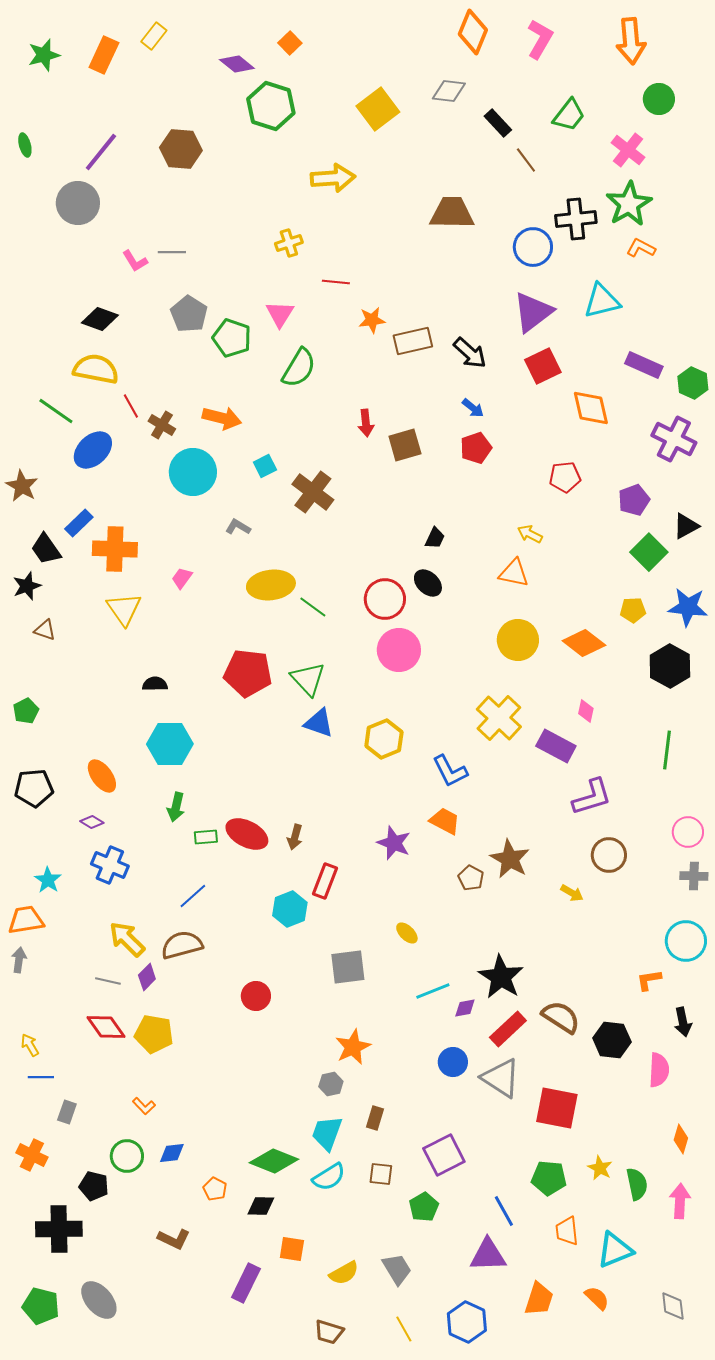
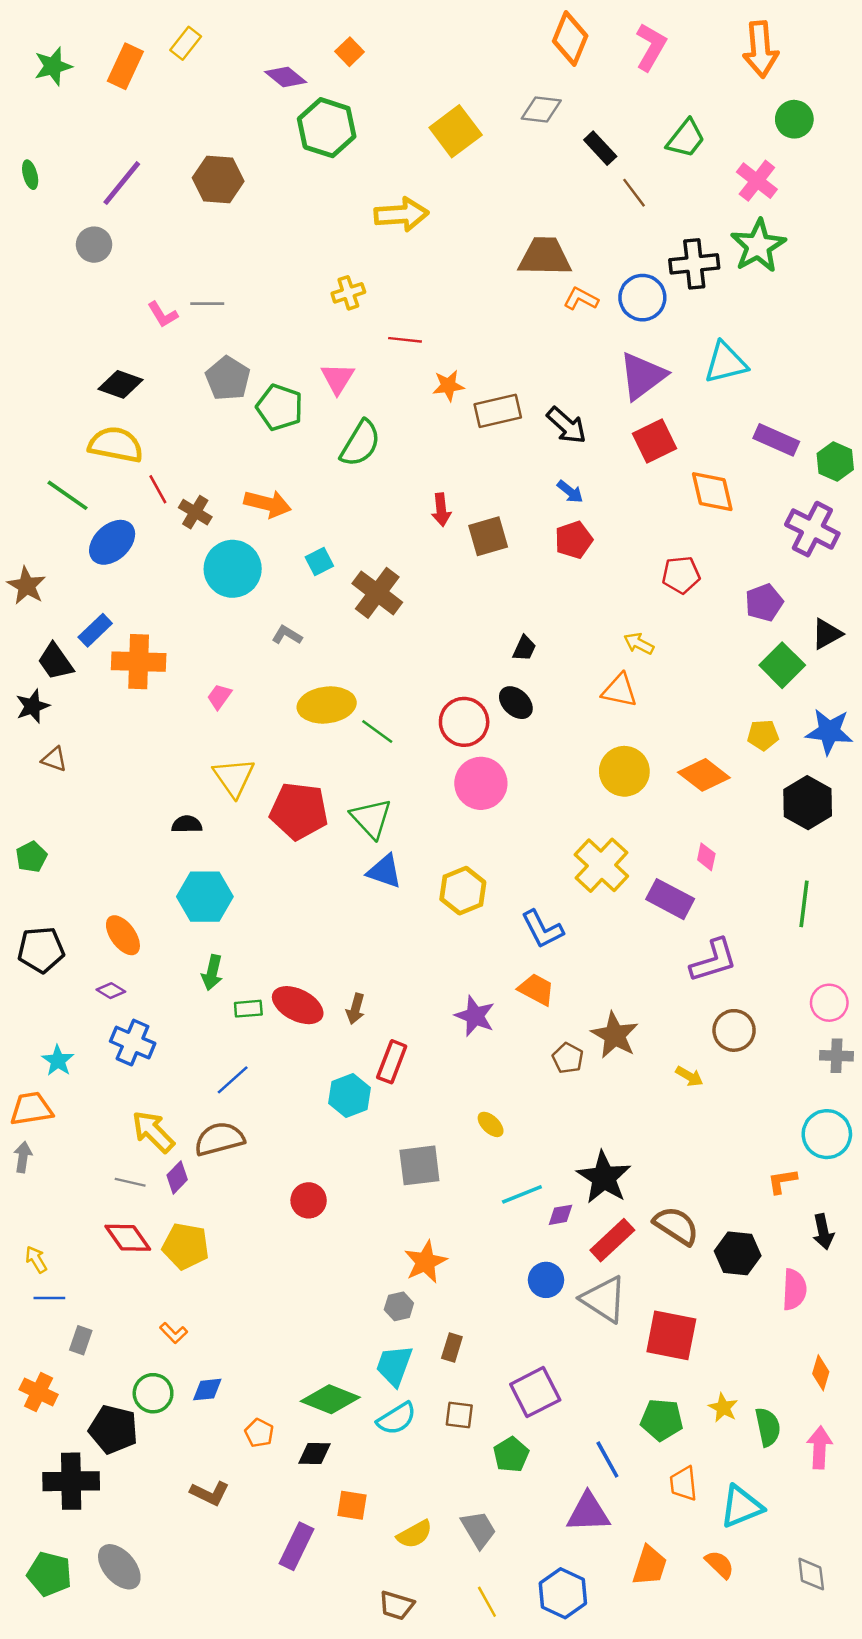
gray circle: (78, 203) -> (94, 245), size x0.7
orange L-shape: (641, 248) -> (581, 299), moved
yellow triangle: (124, 609) -> (234, 777), moved
black pentagon: (94, 1186) -> (113, 1429), size x1.4

